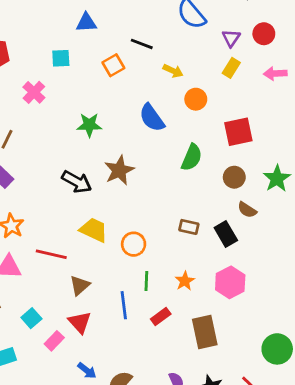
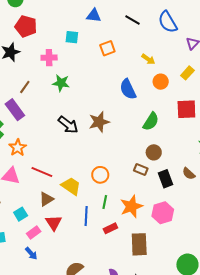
black line: (142, 44) -> (133, 20), moved
yellow rectangle: (231, 68) -> (187, 73), moved
pink cross: (34, 92) -> (49, 58), turned 35
green star: (89, 125) -> (61, 83), moved
brown circle: (234, 177) -> (154, 152), moved
brown semicircle: (247, 210) -> (189, 174), moved
yellow trapezoid: (94, 230) -> (71, 186), moved
orange star: (185, 281) -> (131, 206), size x1.6
brown triangle: (80, 285) -> (46, 199), moved
blue arrow: (87, 371) -> (31, 253), moved

